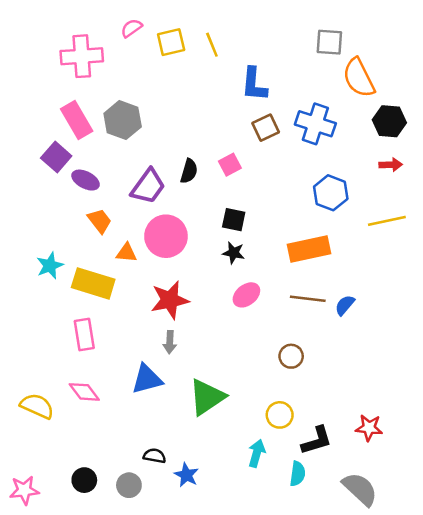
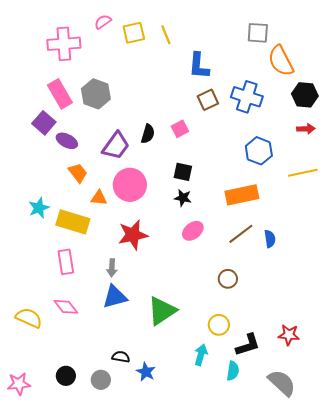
brown line: (308, 299) -> (241, 234), turned -44
blue semicircle: (345, 305) -> (270, 239), turned 132
gray arrow: (170, 342) -> (112, 268), moved

